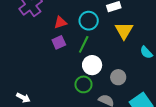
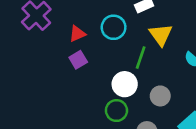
green line: (84, 44) -> (141, 58), moved

